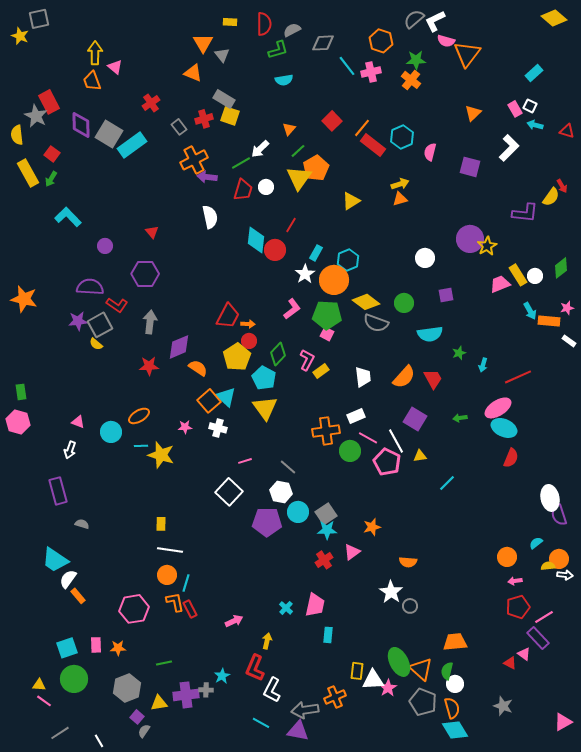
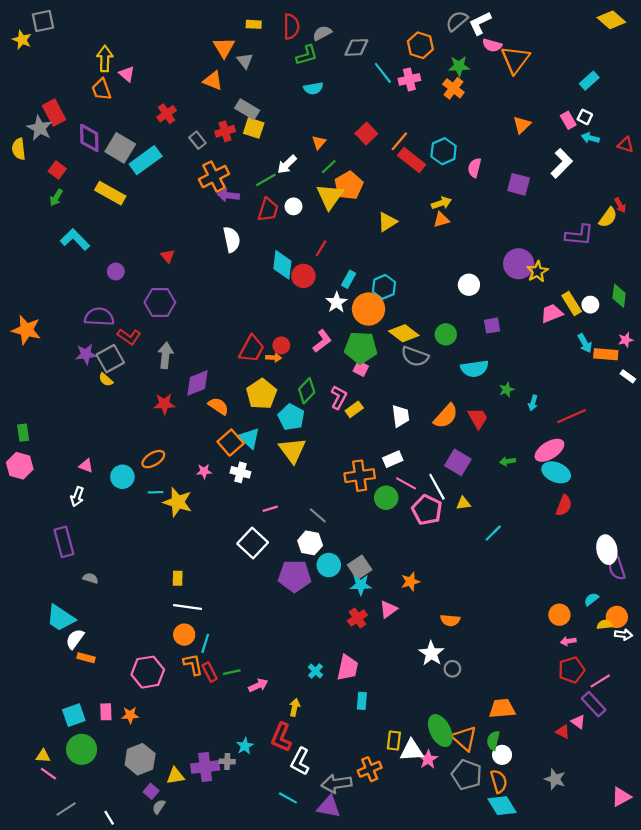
yellow rectangle: (28, 173) -> (110, 193), moved, turned -32
green diamond: (561, 268) -> (619, 296), turned -45
red circle: (249, 341) -> (281, 345), moved
orange rectangle: (78, 596) -> (86, 658), turned -35
green line: (164, 663) -> (232, 672), moved

